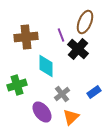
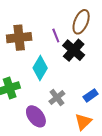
cyan diamond: (46, 66) -> (40, 68), turned 30
orange triangle: (71, 117) -> (83, 122), moved

